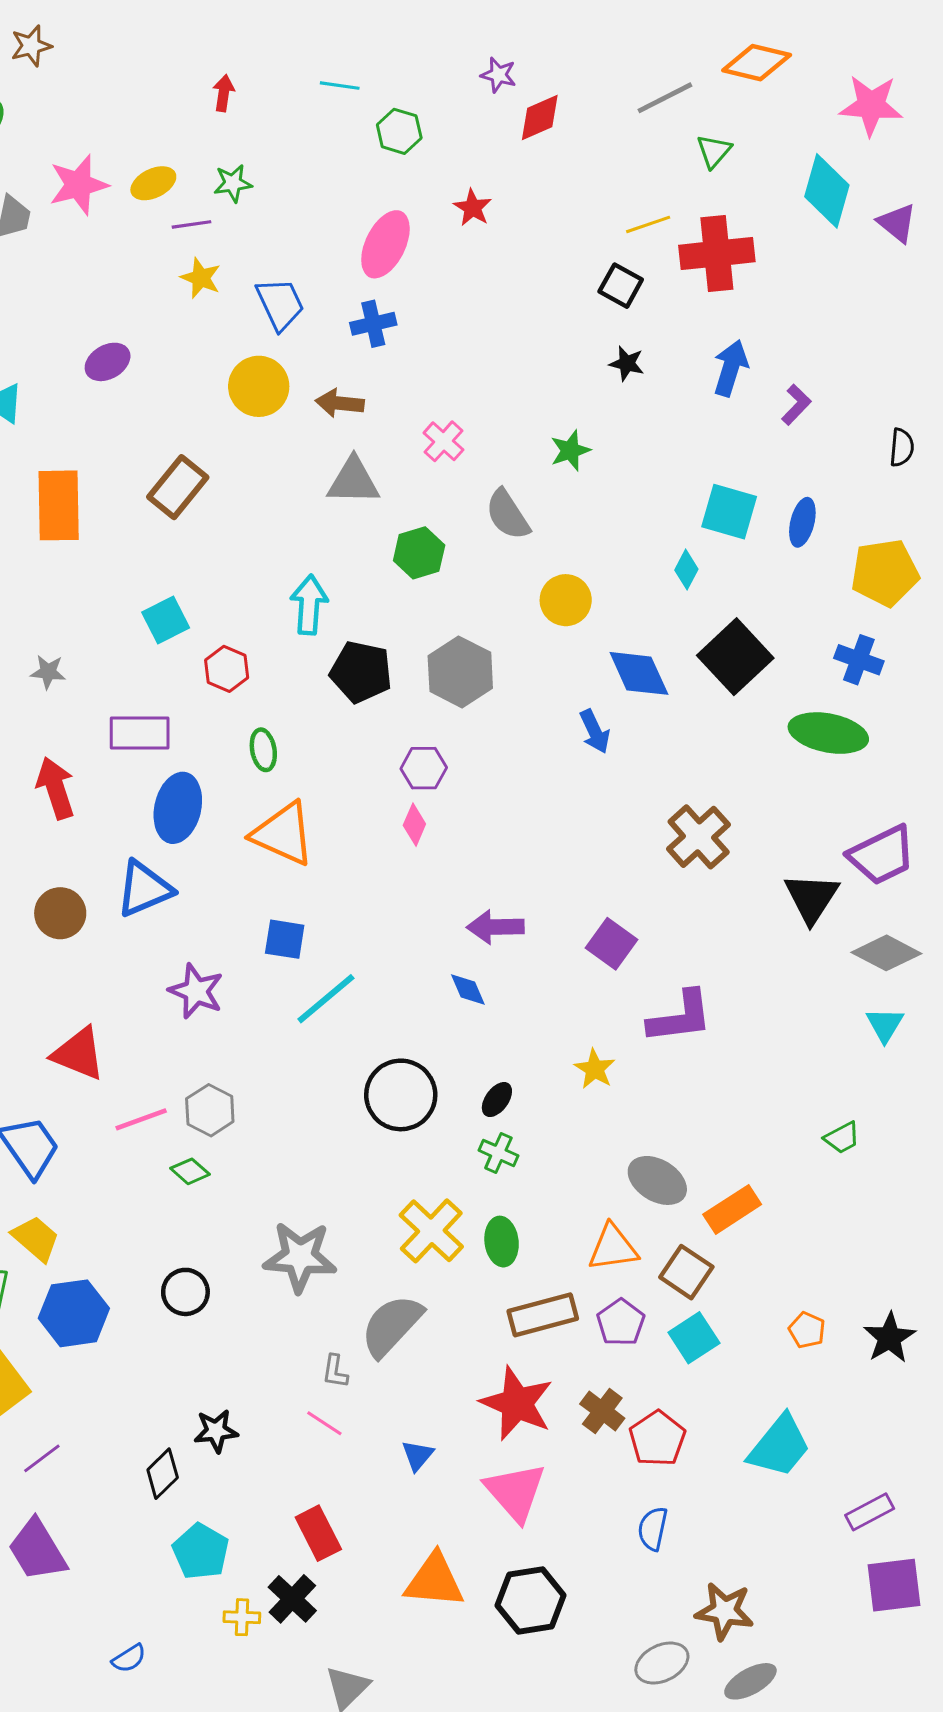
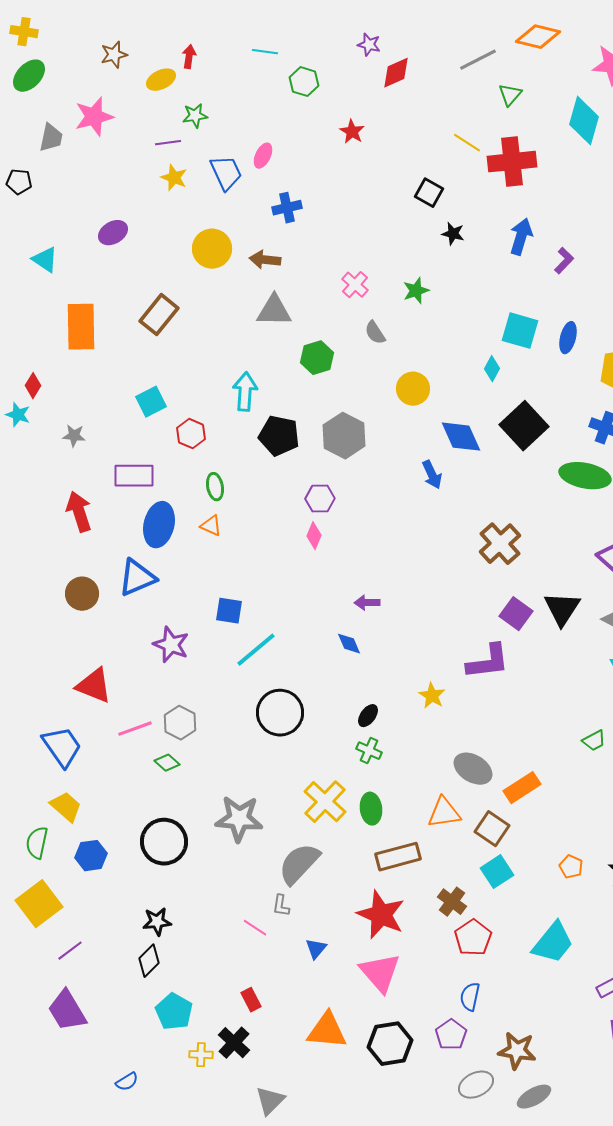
brown star: (31, 46) -> (114, 55), moved
yellow ellipse: (153, 183) -> (161, 80), moved
yellow line: (648, 224) -> (467, 143), turned 52
pink ellipse: (385, 244) -> (263, 156), moved, size x0.6
black square: (621, 286) -> (429, 193), moved
blue trapezoid: (280, 304) -> (226, 173), moved
pink cross: (444, 441) -> (355, 285), moved
gray semicircle: (508, 515) -> (375, 333), size x0.7
orange triangle: (283, 834) -> (211, 526), moved, size x0.5
black triangle: (812, 898) -> (562, 609), moved
purple arrow: (495, 927) -> (367, 603), size x0.7
purple square: (611, 944) -> (516, 614), moved
black circle: (401, 1095) -> (280, 713), moved
black circle: (185, 1292) -> (164, 842), size x1.5
blue hexagon: (74, 1313) -> (91, 856), size x0.7
purple pentagon: (621, 1322) -> (451, 1035), moved
gray L-shape: (335, 1371) -> (281, 906), moved
brown cross: (602, 1411) -> (452, 902), moved
black star: (216, 1431) -> (157, 922), moved
red rectangle: (318, 1533) -> (251, 1000), size x0.7

